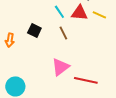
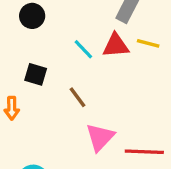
black square: (34, 30) -> (36, 74), moved
brown line: (63, 33) -> (78, 97), moved

